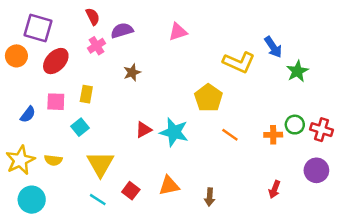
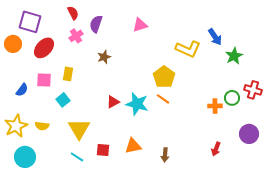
purple semicircle: (122, 31) -> (96, 24), turned -54
red cross: (322, 130) -> (253, 90), moved
orange line: (230, 135) -> (163, 99), moved
red square: (131, 191) -> (103, 150), turned -32

